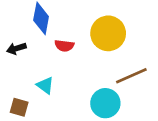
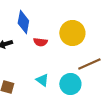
cyan triangle: (45, 85) -> (42, 80), moved

